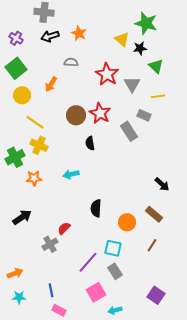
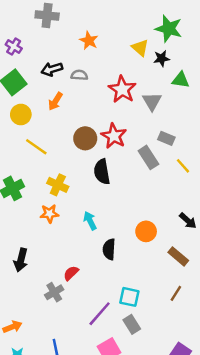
black arrow: (50, 36) -> (52, 69), moved
green triangle: (156, 66) -> (181, 80), turned -35
yellow line: (158, 96) -> (183, 166), moved, turned 56
black semicircle: (90, 143) -> (102, 172), size x1.5
yellow cross: (39, 145) -> (58, 185), moved
cyan arrow: (71, 174) -> (90, 221), moved, turned 77
orange star: (34, 178) -> (49, 213), moved
black arrow: (22, 217) -> (21, 260), turned 138
orange circle: (127, 222) -> (146, 231), moved

